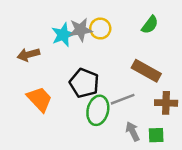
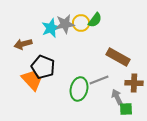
green semicircle: (150, 25) -> (95, 20), moved
black pentagon: (84, 83) -> (43, 67), moved
gray arrow: (133, 131) -> (117, 97), moved

